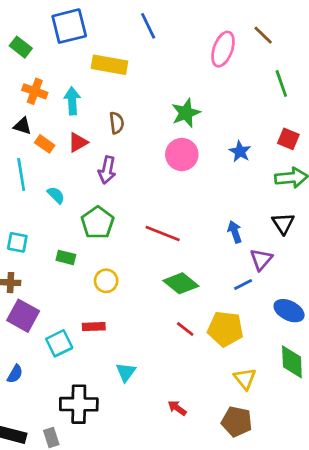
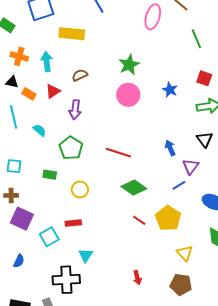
brown semicircle: (117, 123) -> (80, 75), turned -105
yellow pentagon: (225, 329) -> (168, 218), turned 30
cyan triangle: (126, 372) -> (86, 255), moved
red arrow: (177, 408) -> (137, 278), turned -136

